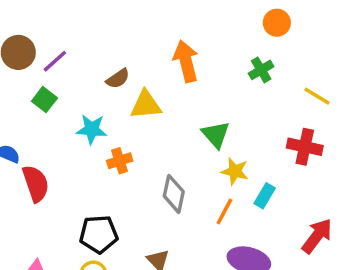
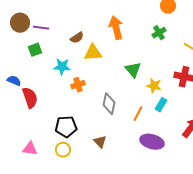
purple line: (55, 61) -> (41, 28), turned 49
green square: (44, 100) -> (35, 50), turned 32
yellow star: (235, 171) -> (154, 86), moved

